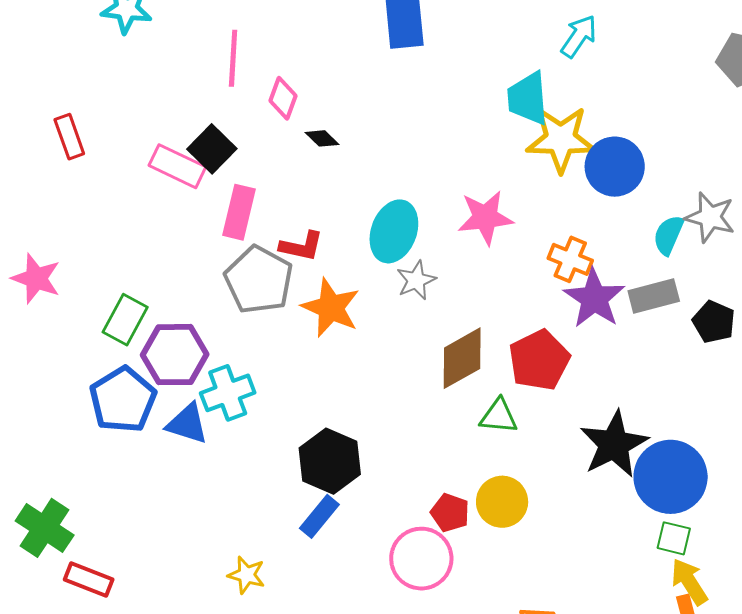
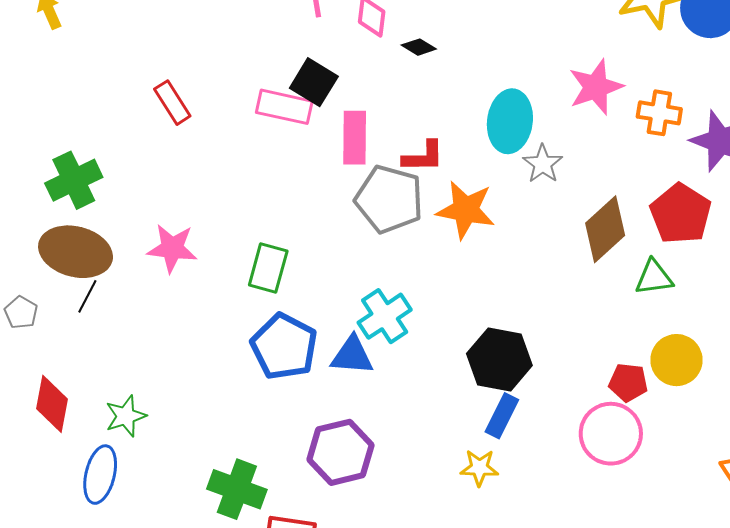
orange cross: (570, 259) -> (659, 113), moved
purple hexagon: (175, 355) -> (341, 452), moved
yellow star: (247, 575) -> (479, 468), moved

